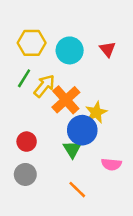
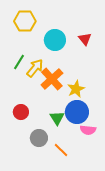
yellow hexagon: (32, 43) -> (25, 21), moved
blue circle: (82, 130) -> (77, 112), moved
gray circle: (25, 174) -> (39, 138), moved

